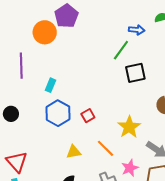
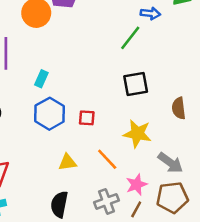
black square: (135, 73) -> (136, 84), moved
red square: (88, 116) -> (87, 118), turned 32
yellow star: (129, 127) -> (137, 134), turned -30

